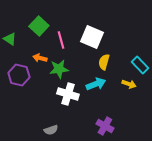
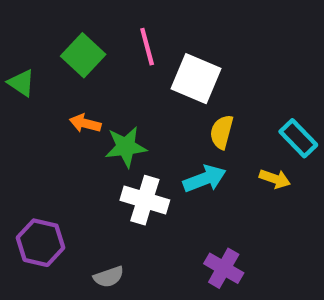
pink line: (61, 40) -> (147, 47), moved
purple hexagon: (19, 75) -> (40, 243), moved

